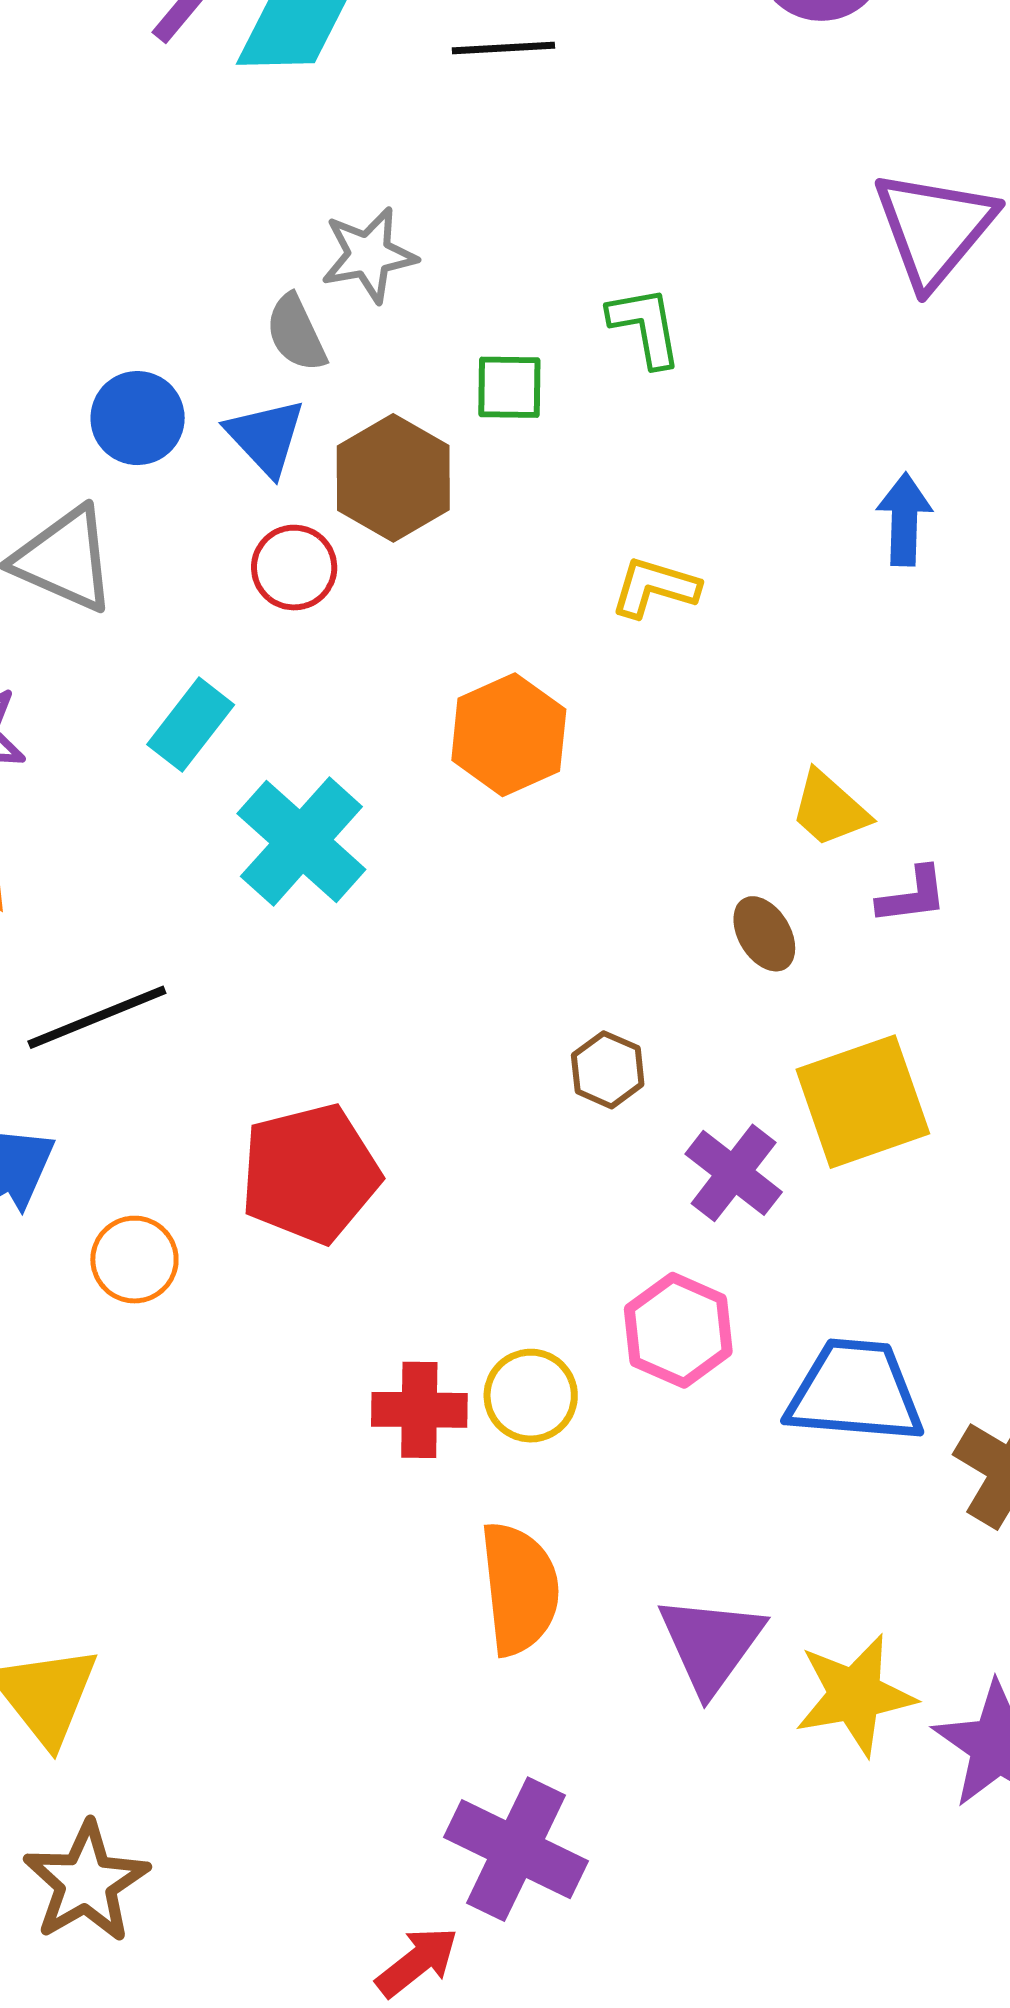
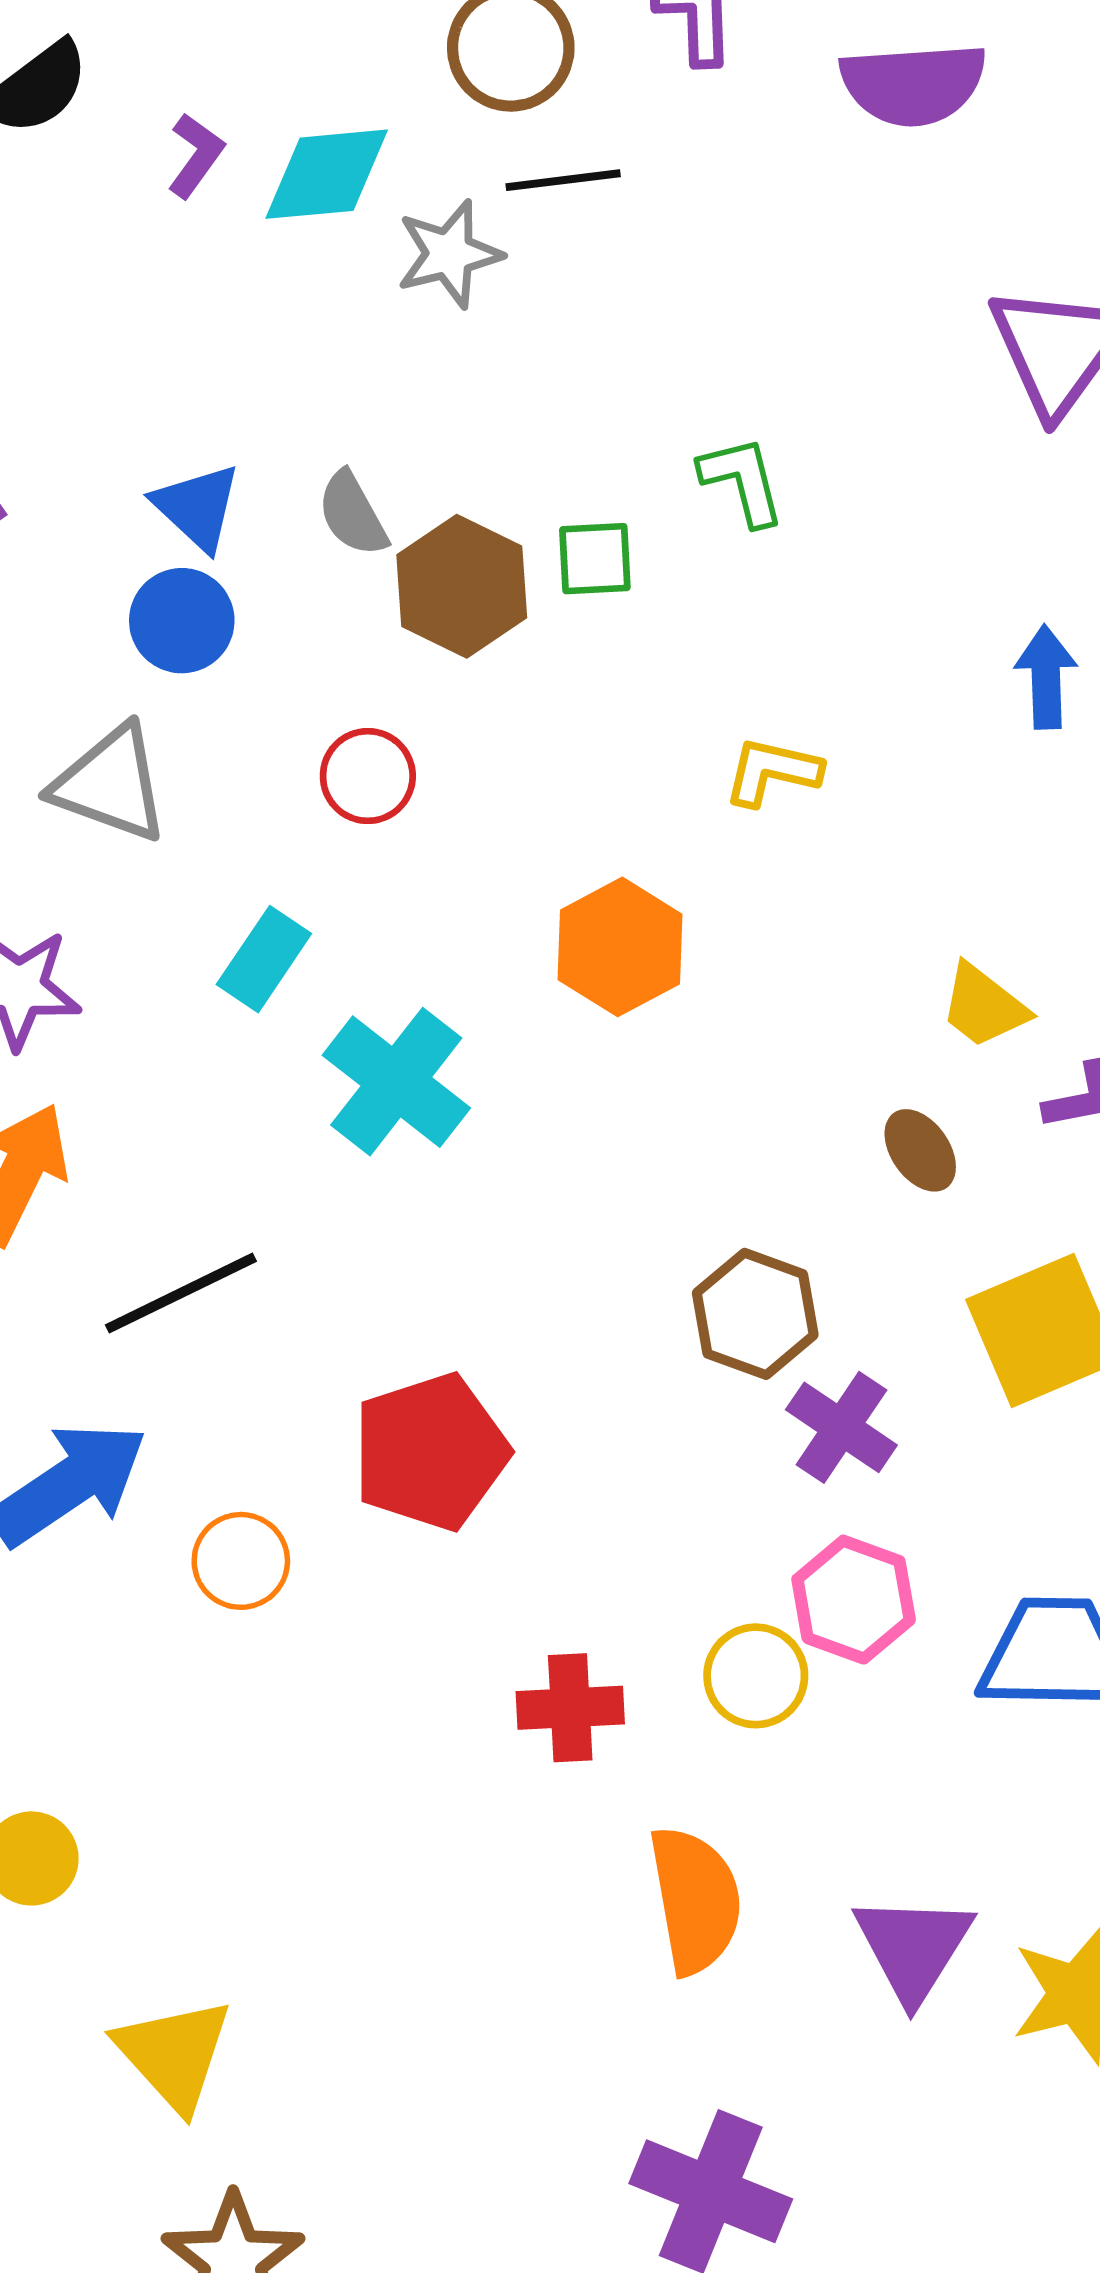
gray star: (369, 255) -> (449, 254), moved
blue triangle: (266, 437) -> (197, 507), moved
brown hexagon: (393, 478) -> (462, 586), moved
brown hexagon: (608, 1070) -> (755, 1314), size x1.5
purple cross: (734, 1173) -> (841, 1427), moved
yellow circle: (531, 1396) -> (756, 1676), moved

